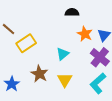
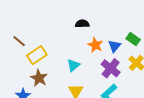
brown star: (39, 74) -> (39, 78), moved

